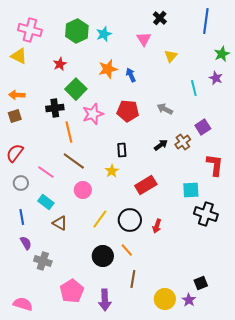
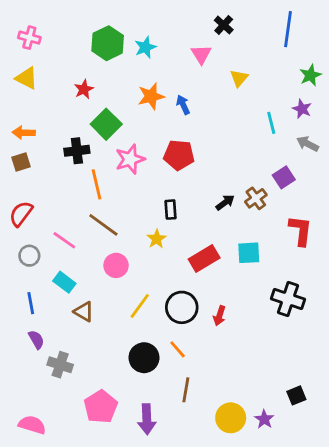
pink cross: (30, 30) -> (29, 38), moved, size x0.7
gray arrow: (165, 109) -> (308, 144), moved
cyan square: (191, 190) -> (249, 253), moved
black square: (201, 283) -> (296, 395), moved

